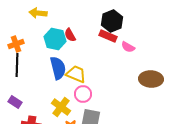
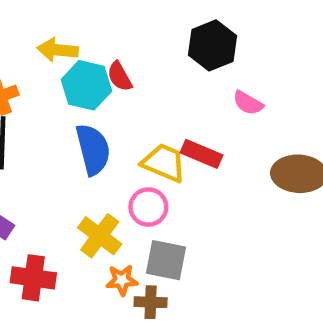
yellow arrow: (38, 13) -> (58, 50), moved
red rectangle: (108, 36) -> (201, 154), moved
yellow trapezoid: (76, 74) -> (164, 163), moved

